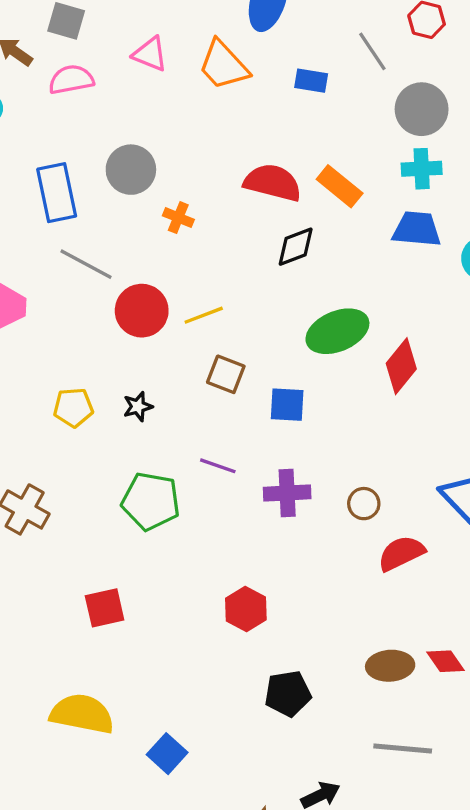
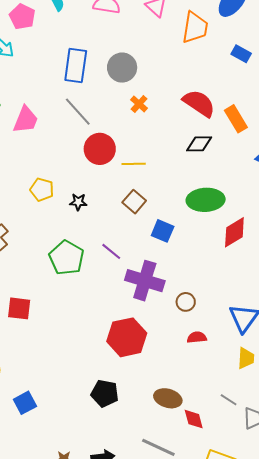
orange trapezoid: (223, 65) -> (195, 27), turned -148
purple cross: (287, 493) -> (145, 281), size x1.4
red semicircle: (401, 553) -> (197, 337), size x0.7
red hexagon: (246, 609) -> (127, 337), moved, size x1.5
red diamond: (445, 661) -> (194, 419), moved

